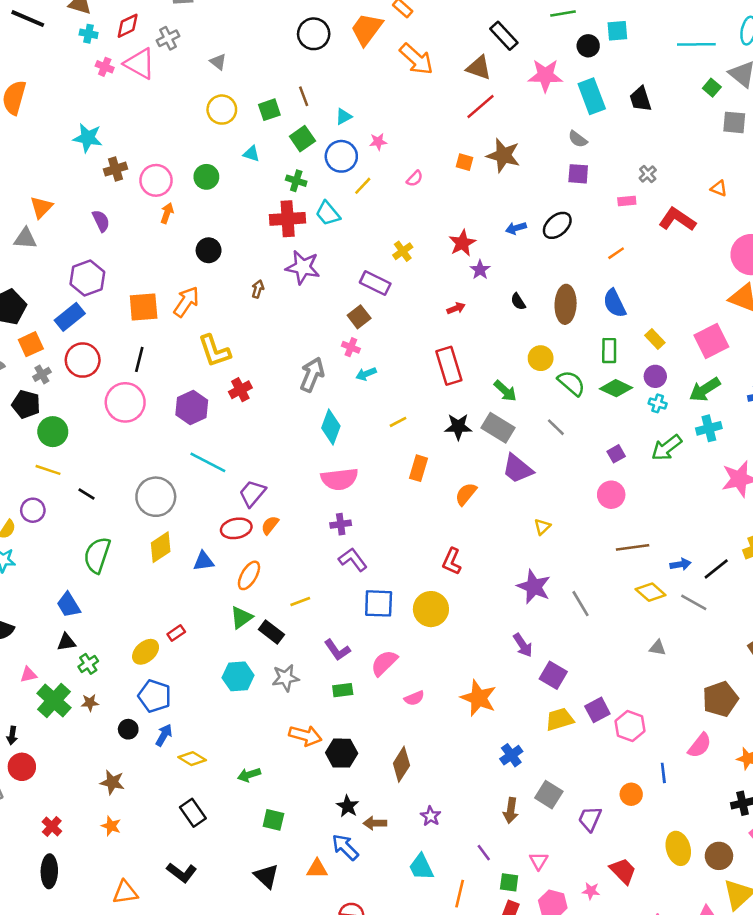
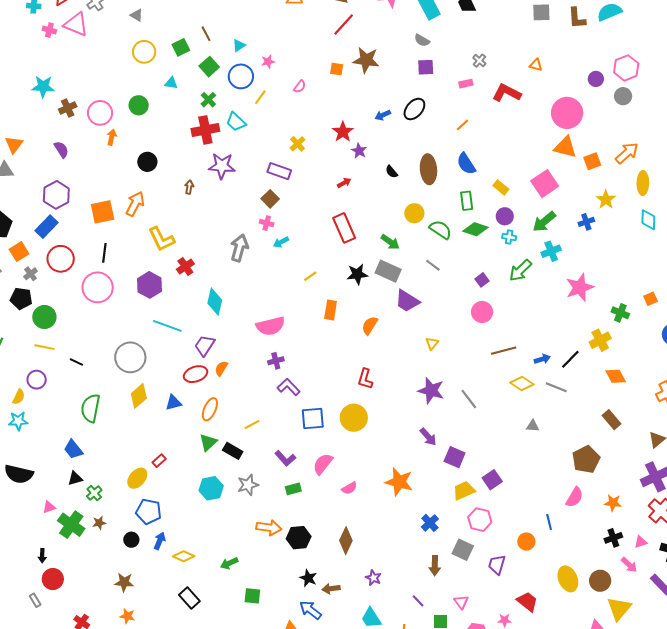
green cross: (296, 181) -> (208, 100), turned 35
cyan diamond: (331, 427) -> (215, 302), moved
pink hexagon: (630, 726) -> (480, 520), moved

